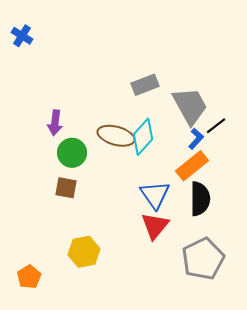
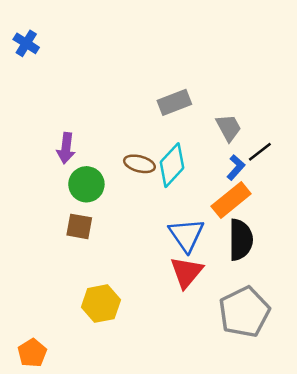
gray trapezoid: (190, 106) -> (229, 128), size x0.6
brown ellipse: (116, 136) -> (139, 164), size x0.7
orange pentagon: (29, 277) -> (32, 353), moved

